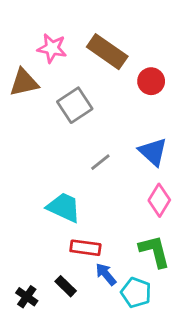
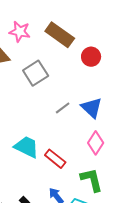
gray line: (100, 162) -> (63, 108), moved
red rectangle: (85, 248) -> (55, 159), moved, turned 30

